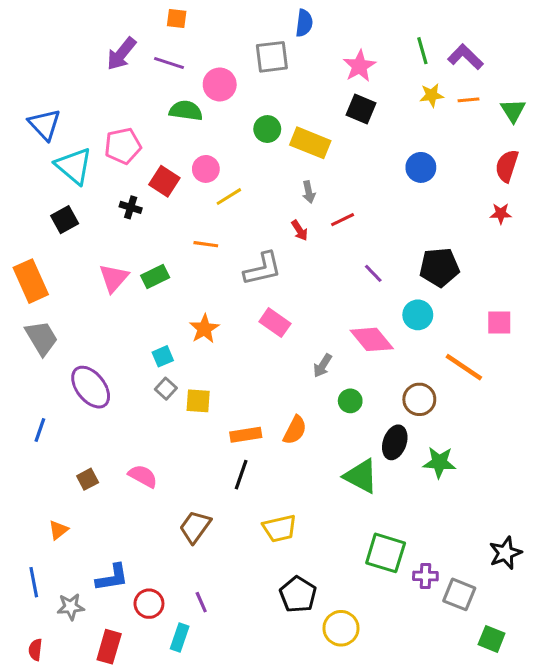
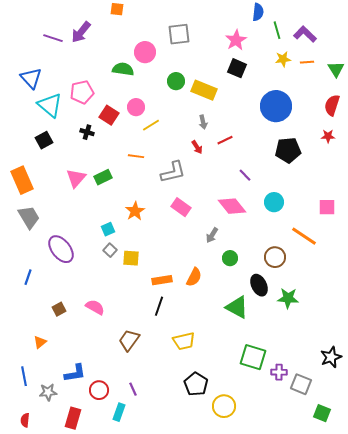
blue semicircle: (304, 23) -> (258, 12), moved
purple line: (169, 63) -> (53, 38), moved
blue circle: (421, 167) -> (276, 106), size x1.6
black pentagon: (439, 267) -> (288, 150), moved
pink diamond: (372, 339) -> (232, 206), moved
black ellipse: (395, 442) -> (259, 285), turned -45

